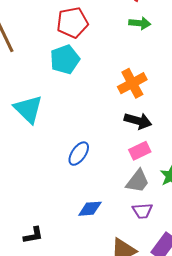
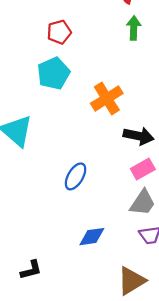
red pentagon: (72, 23) -> (59, 32), size x0.7
green arrow: (140, 23) -> (134, 28), turned -90
orange cross: (132, 83) -> (107, 98), moved

